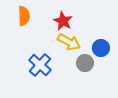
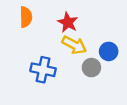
blue cross: (40, 65) -> (43, 70), turned -30

